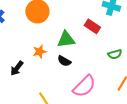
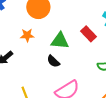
orange star: (40, 52) -> (27, 35), moved

